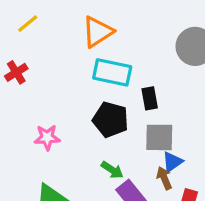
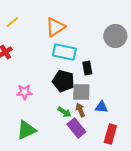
gray square: (159, 137) -> (81, 92), moved
blue triangle: (172, 162) -> (101, 107), turned 40
brown arrow: (164, 178) -> (80, 110), moved

